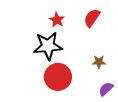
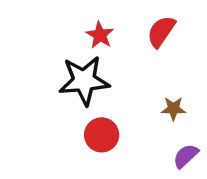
red circle: (58, 77) -> (102, 135), size x0.7

